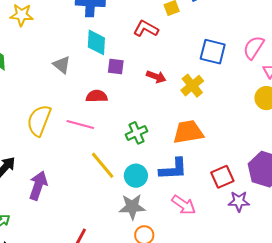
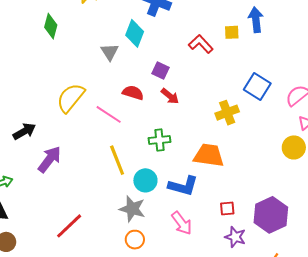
cyan diamond: (96, 42) -> (135, 33), moved
red arrow: (156, 77) -> (170, 96), moved
red square: (222, 177) -> (227, 209), size x0.7

